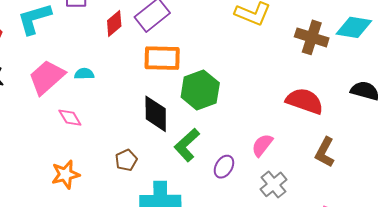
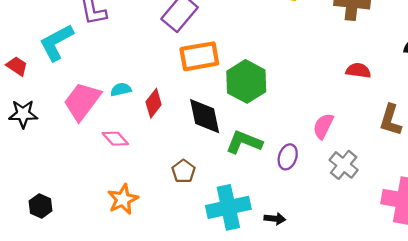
red diamond: (114, 23) -> (154, 103), moved
red semicircle: (305, 101) -> (358, 71), size x0.6
green L-shape: (187, 145) -> (244, 142), turned 76

